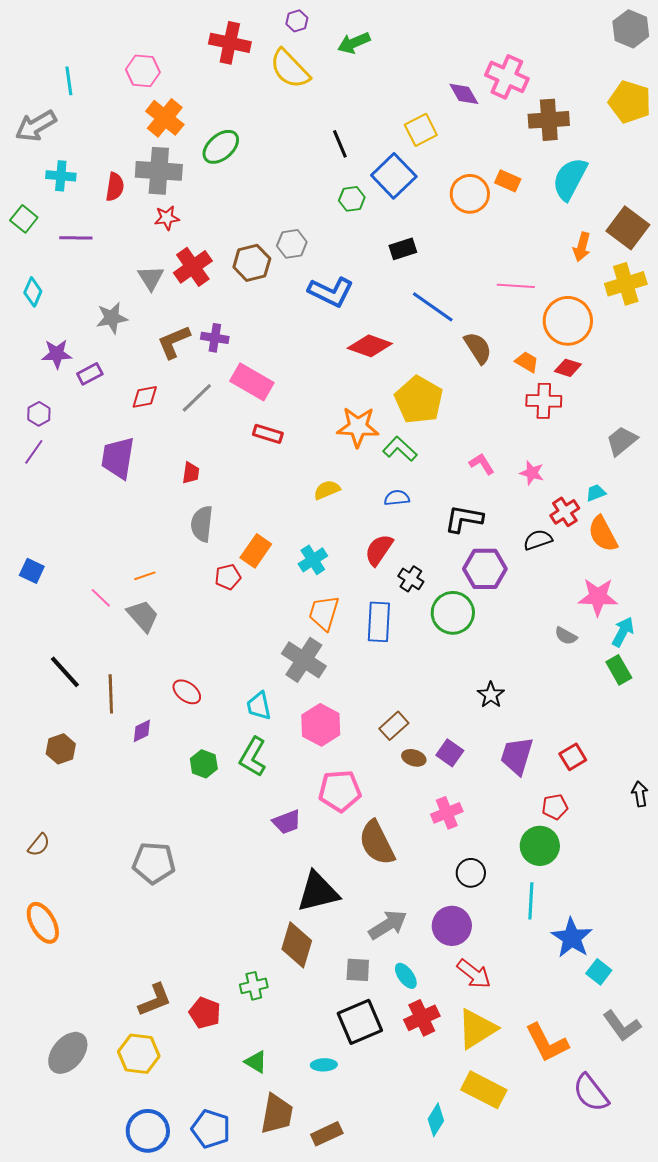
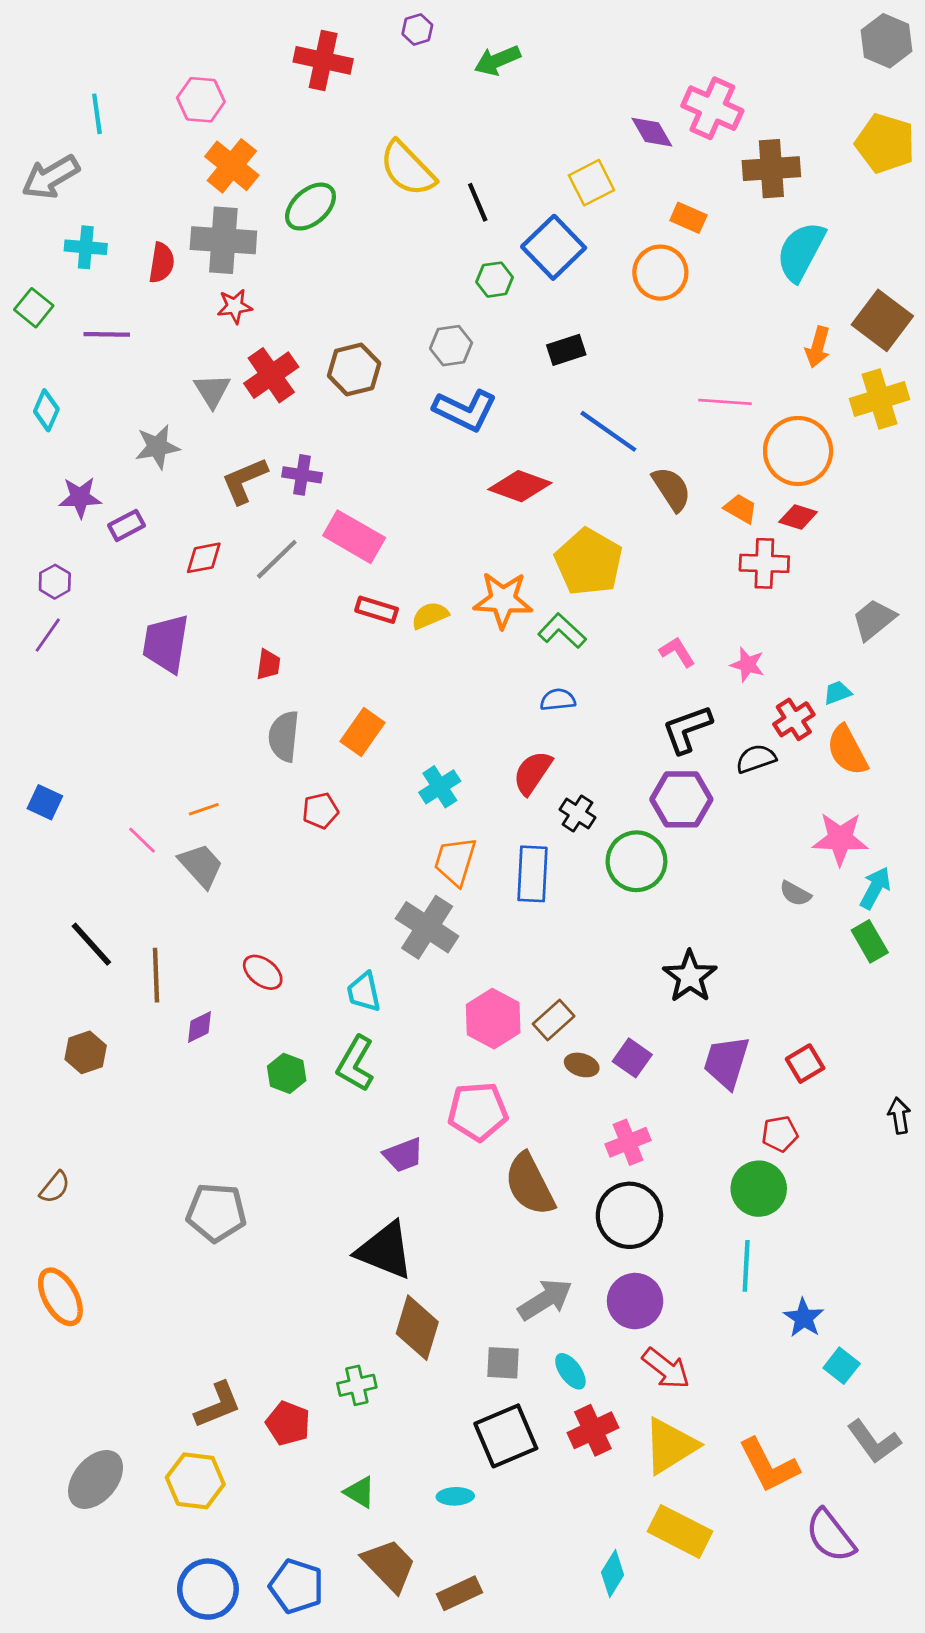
yellow semicircle: (290, 69) -> (407, 169), moved
orange rectangle: (508, 181) -> (688, 218), moved
gray hexagon: (292, 244) -> (451, 346), moved
yellow semicircle: (327, 490) -> (430, 615), moved
black L-shape: (464, 519) -> (687, 729), moved, turned -30
orange rectangle: (256, 551) -> (362, 732), moved
black star: (491, 695) -> (690, 976), size x1.4
pink hexagon: (321, 725) -> (493, 1019), moved
black circle: (471, 873) -> (629, 1215), moved, size x1.6
black triangle: (318, 892) -> (385, 1250), moved, turned 36
blue star: (572, 938) -> (804, 1318), size x0.7
brown trapezoid: (277, 1114) -> (389, 1565), turned -54

